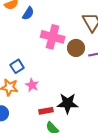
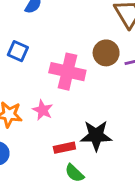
pink cross: (53, 37) -> (67, 72), moved
blue square: (17, 66) -> (18, 51), moved, turned -32

